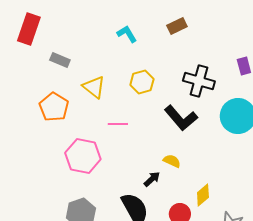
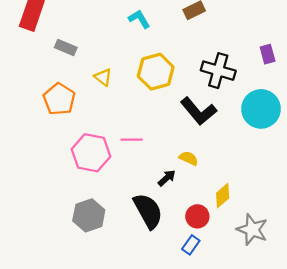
yellow hexagon: (142, 82) -> (156, 72), size x1.4
yellow triangle: (94, 87) -> (103, 77), size x0.7
pink line: (118, 124) -> (132, 140), moved

